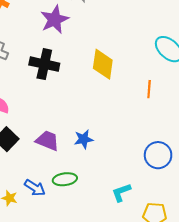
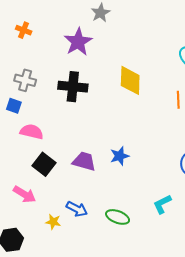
green ellipse: (65, 179) -> (118, 217), moved, turned 35

